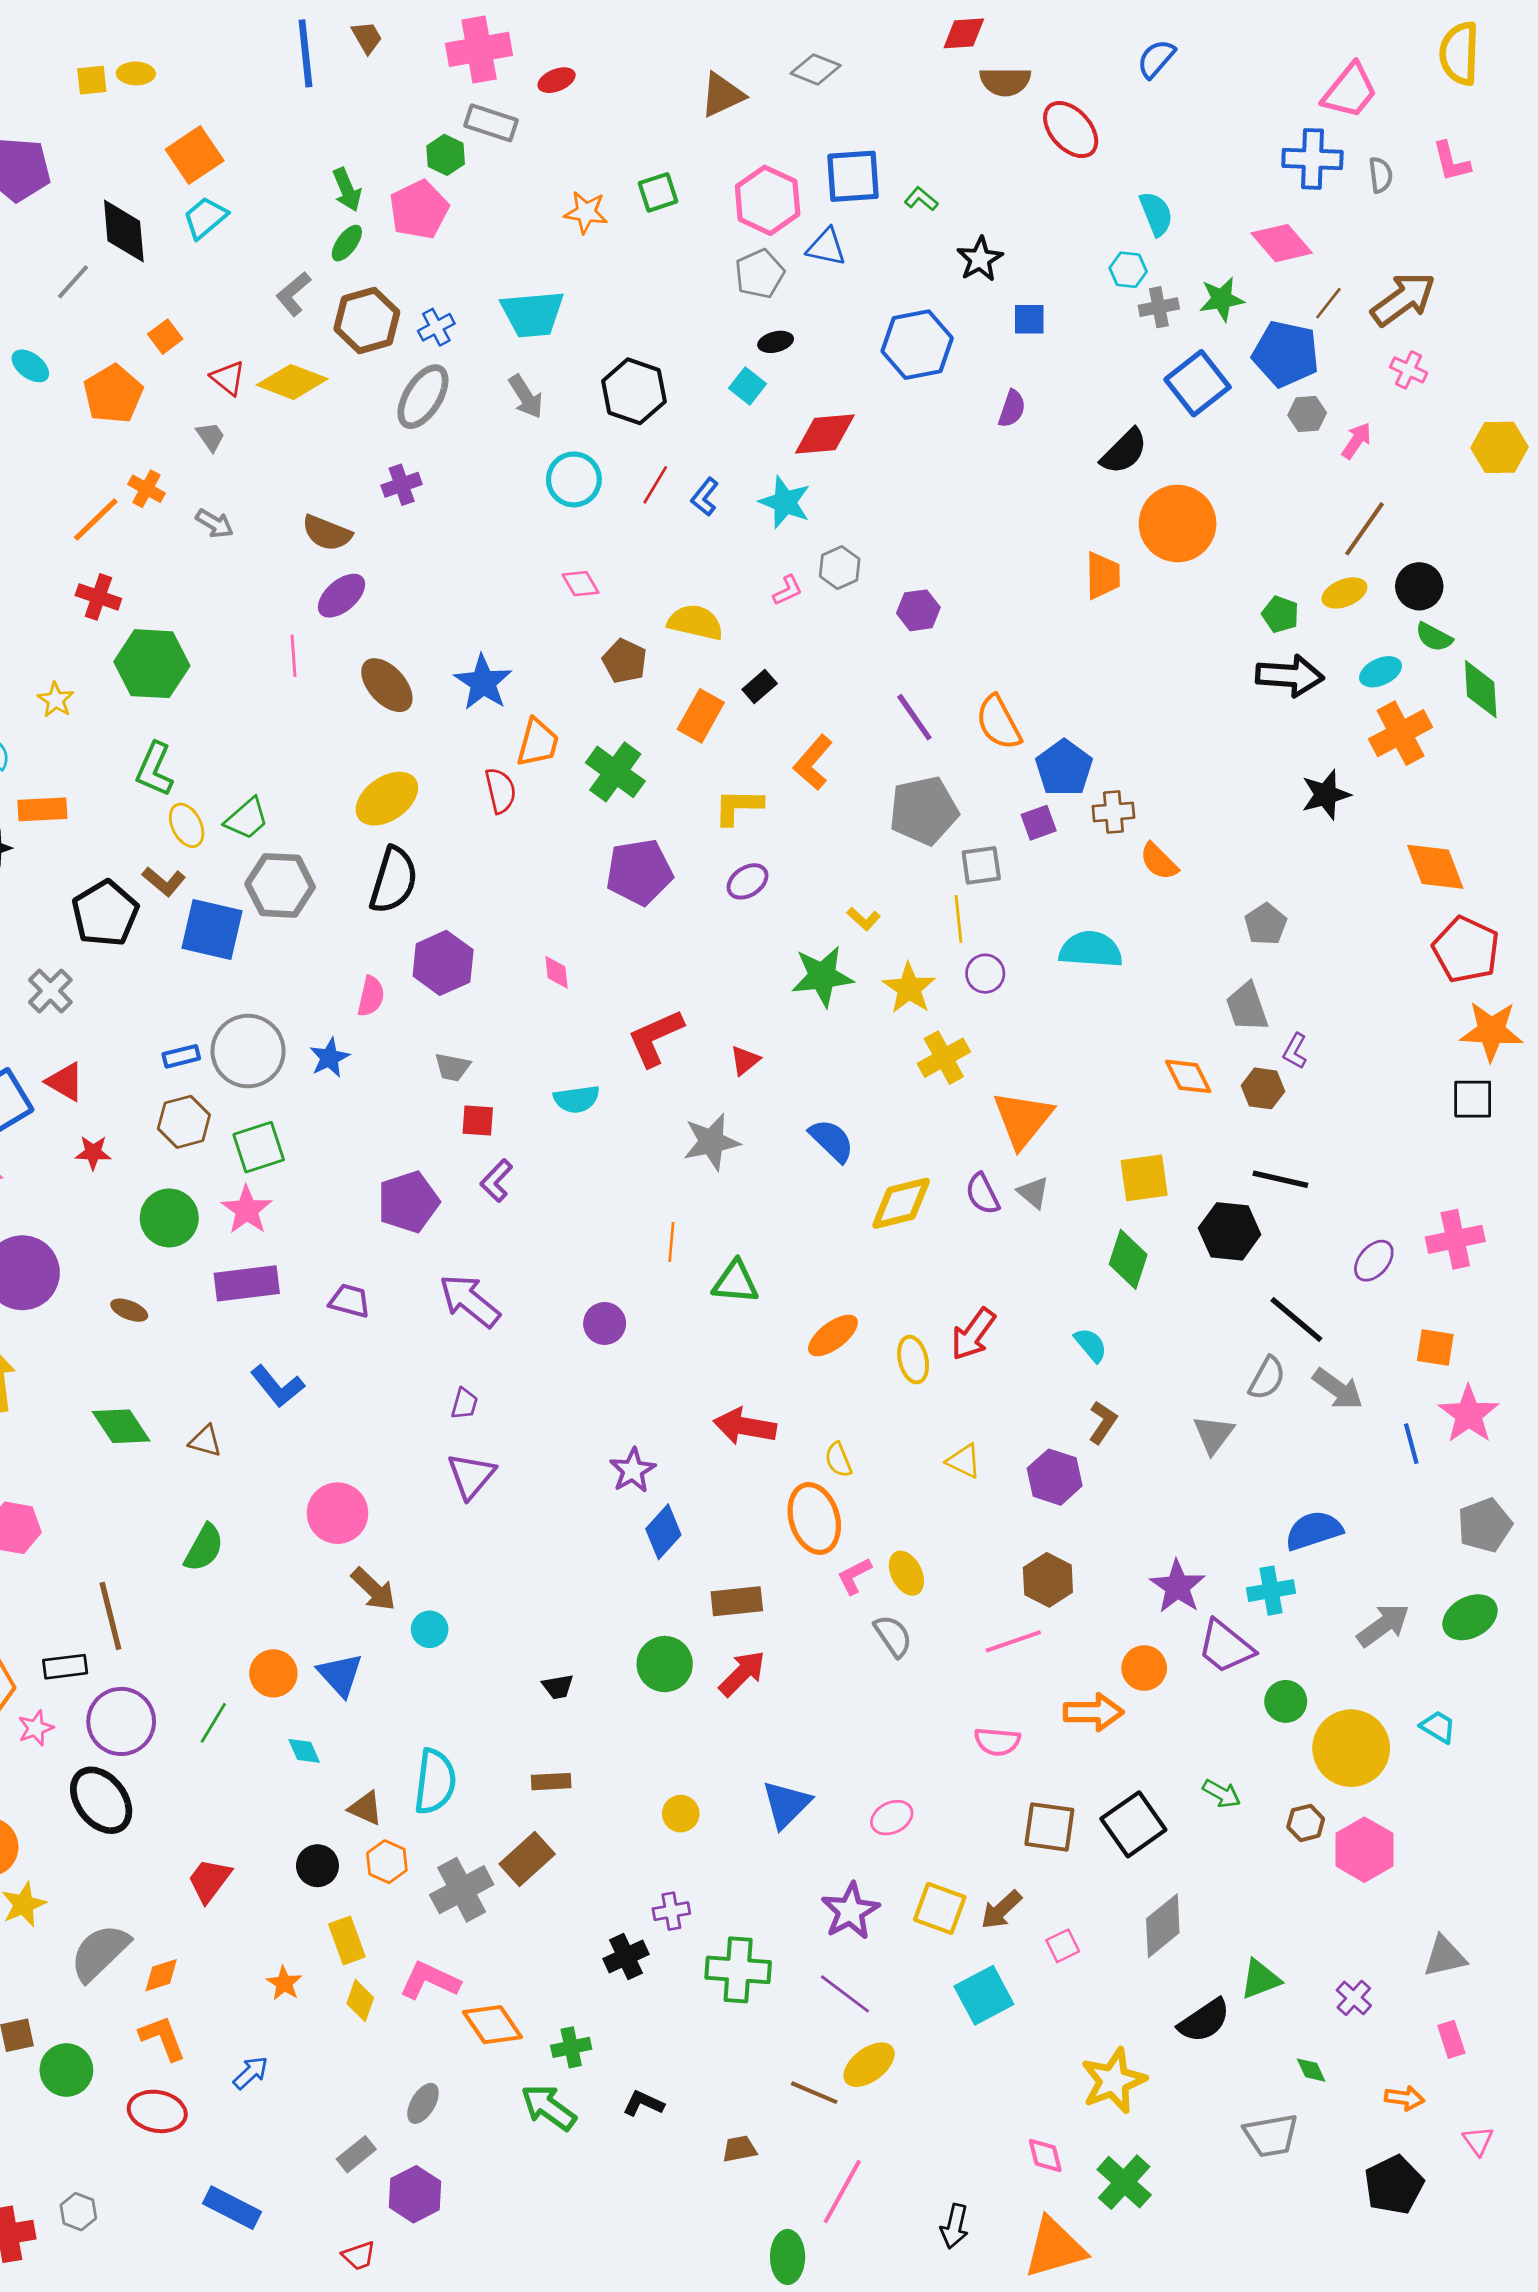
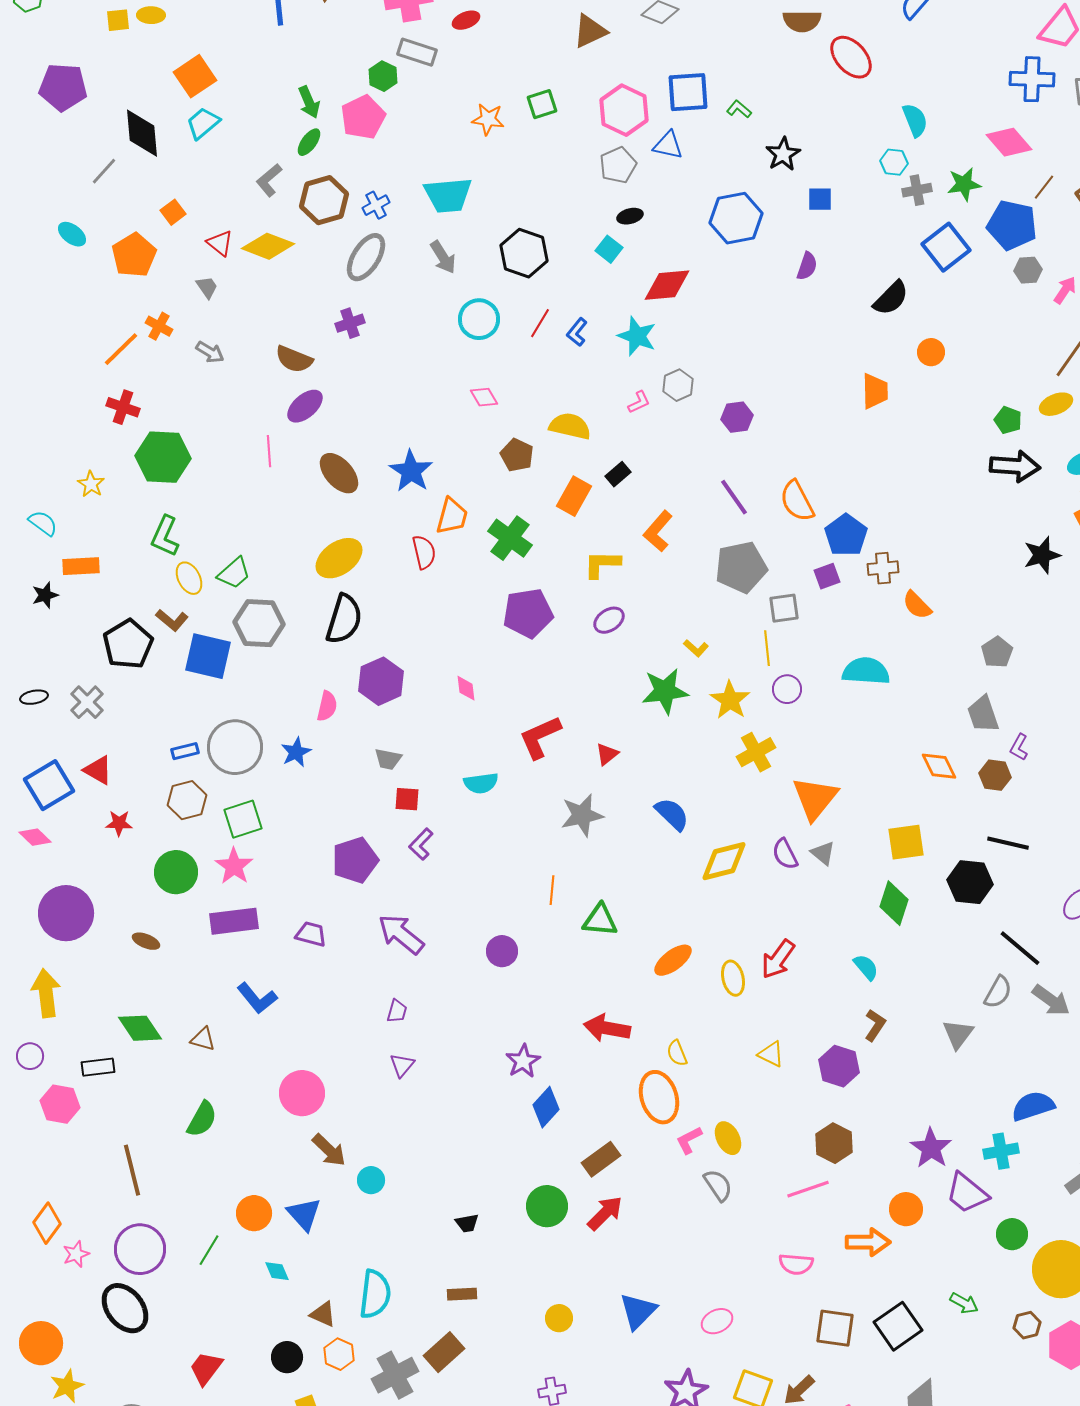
orange circle: (1178, 524) -> (931, 352), size x0.5
purple triangle: (471, 1476) -> (402, 1065), size x0.7
brown rectangle: (737, 1601) -> (601, 1159), turned -30
black rectangle: (65, 1667) -> (98, 1067), moved

